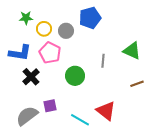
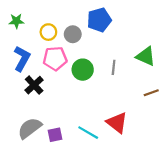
green star: (26, 18) -> (16, 21), moved
blue L-shape: (20, 53) -> (22, 59), turned -70
pink pentagon: (50, 53) -> (55, 59), turned -30
green circle: (75, 76) -> (83, 70), moved
purple square: (50, 106) -> (55, 135), moved

